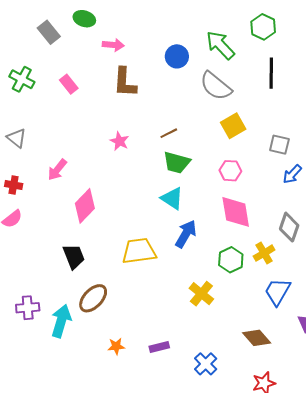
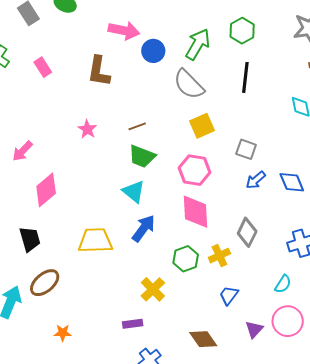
pink arrow: (113, 45) -> (124, 30), moved, size x1.4
green arrow: (220, 45) -> (198, 44), turned 68
pink hexagon: (230, 171) -> (194, 170), size x1.4
blue trapezoid: (278, 292) -> (229, 295), size x0.7
purple rectangle: (159, 347) -> (133, 324), moved

